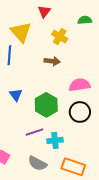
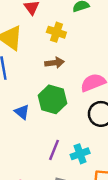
green hexagon: (46, 105) -> (52, 99), moved
purple line: (34, 132) -> (54, 150), turned -36

